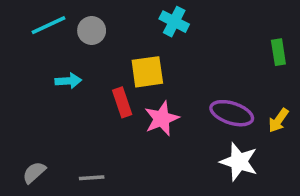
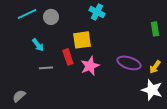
cyan arrow: (68, 81) -> (38, 45), turned 56
white star: (239, 162) -> (152, 90), moved
gray line: (92, 178) -> (46, 68), moved

